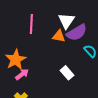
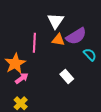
white triangle: (66, 21) -> (56, 21), moved
pink line: (31, 24) -> (34, 43), moved

